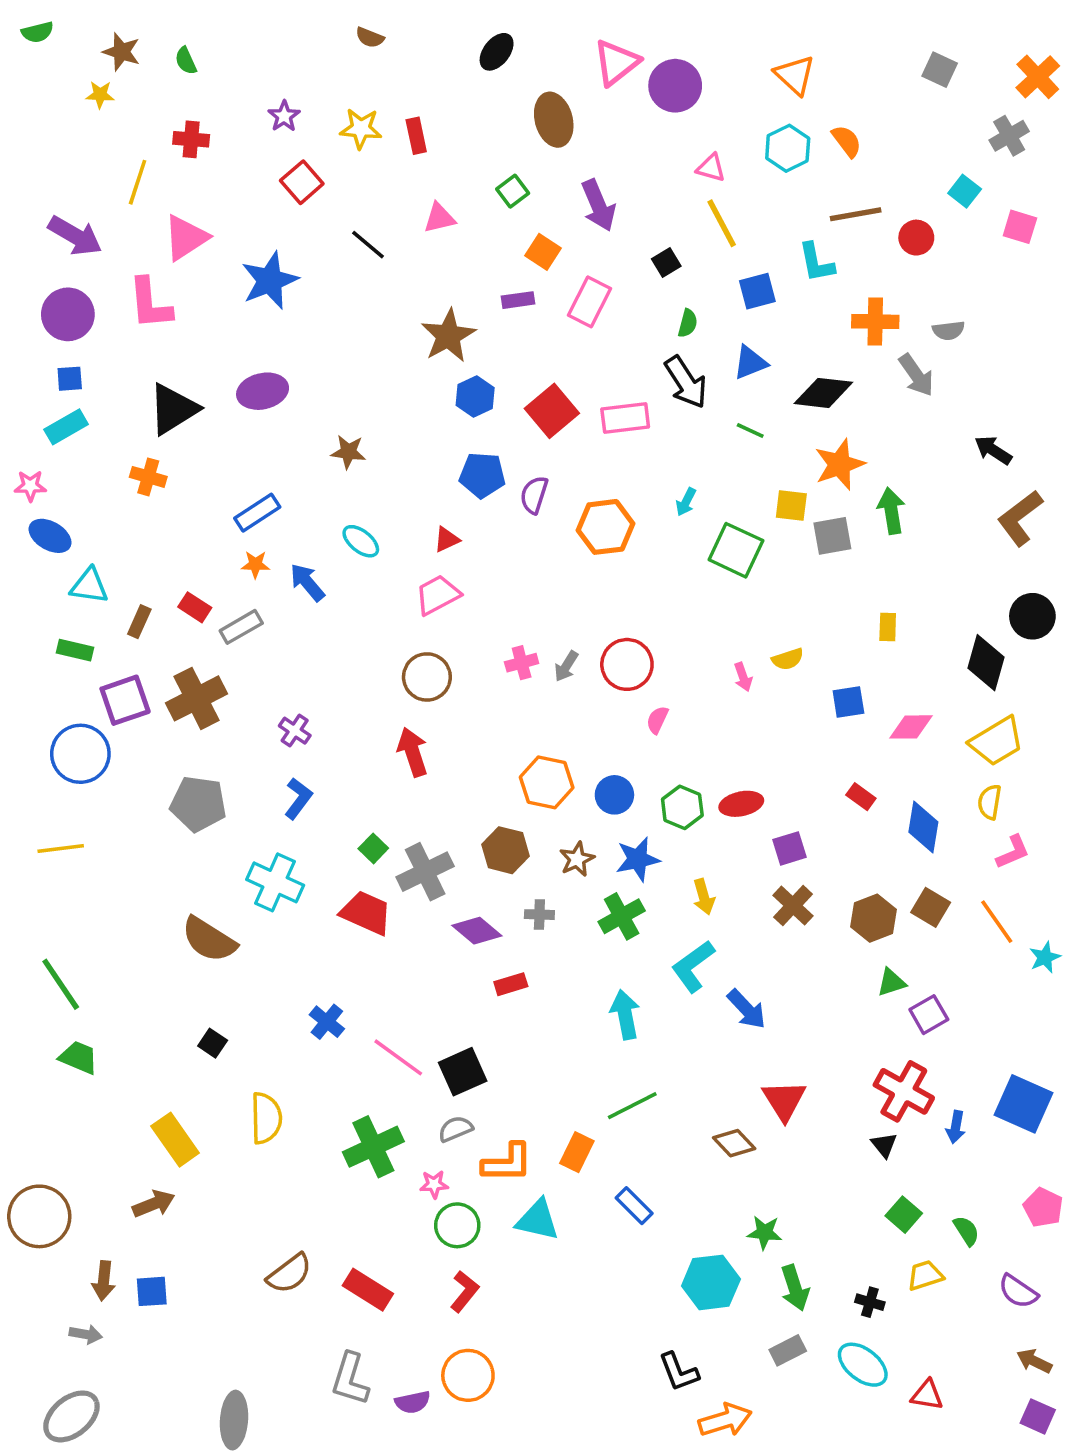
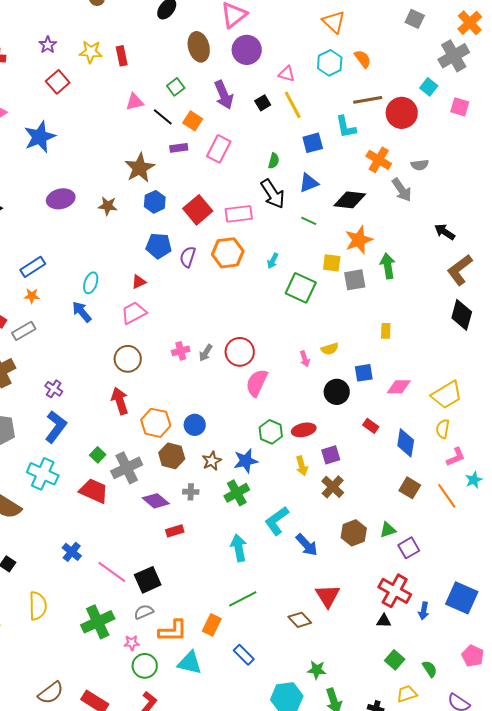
purple circle: (675, 86) -> (247, 50), moved
gray cross: (1009, 136) -> (454, 56), size x1.4
red circle: (916, 238) -> (402, 113), size x1.6
black line: (368, 245) -> (163, 117), moved
black square: (666, 263) -> (263, 103), moved
orange cross: (875, 322) -> (379, 160), turned 30
purple ellipse: (263, 391) -> (61, 199), moved
brown star: (348, 452) -> (108, 206), moved
orange hexagon: (606, 527) -> (228, 253), moved
cyan ellipse: (361, 541) -> (91, 283), turned 70
blue arrow: (307, 582) -> (82, 312), moved
black circle: (1032, 616) -> (337, 392), moved
black diamond: (986, 663) -> (462, 315), moved
pink semicircle: (657, 720) -> (257, 383), size x1.8
orange hexagon: (547, 782) -> (156, 423), moved
blue circle: (614, 795) -> (195, 425), moved
blue L-shape: (298, 798) -> (56, 427), size x1.4
yellow arrow: (704, 897) -> (302, 466), moved
brown hexagon: (873, 918) -> (354, 533), moved
cyan star: (1045, 957) -> (474, 480), moved
black triangle: (884, 1145) -> (384, 621), turned -49

